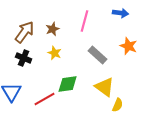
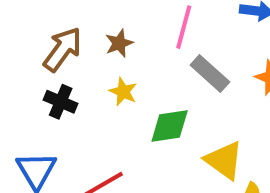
gray rectangle: (98, 55) -> (210, 73), moved
green diamond: (68, 84) -> (170, 126), moved

